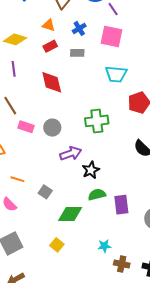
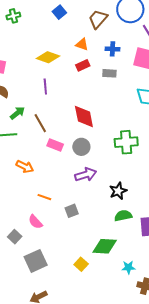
blue cross: (79, 28) -> (112, 49), turned 32
red diamond: (52, 82) -> (84, 117), moved
purple arrow: (71, 153) -> (86, 175), moved
gray square: (45, 192) -> (72, 211), turned 32
green diamond: (70, 214) -> (105, 246), moved

